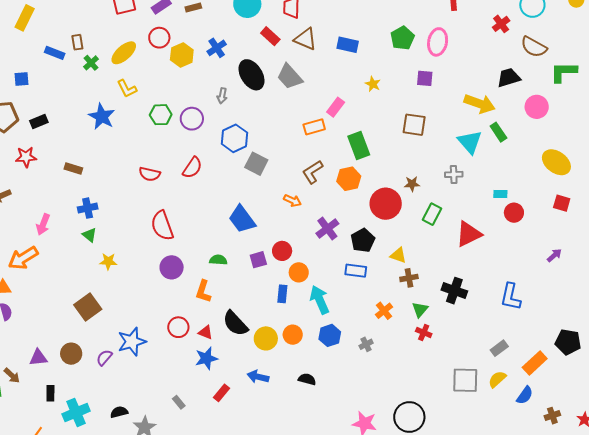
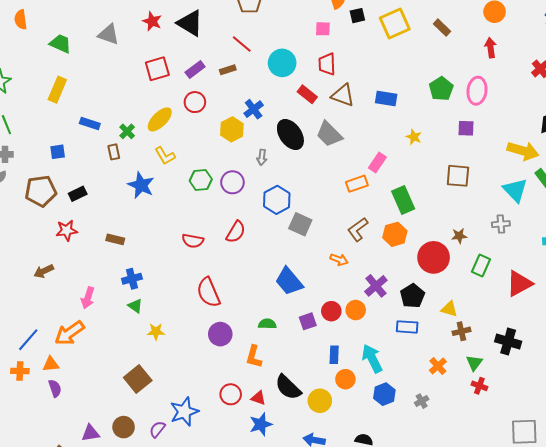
brown rectangle: (77, 42) -> (114, 152), moved
yellow hexagon: (182, 55) -> (232, 129), moved
orange circle: (299, 272) -> (356, 310), moved
orange circle: (293, 335) -> (345, 379), moved

